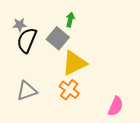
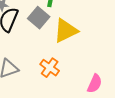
yellow triangle: (74, 63) -> (66, 31), moved

